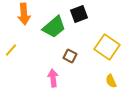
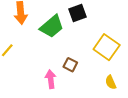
brown square: (70, 56) -> (70, 65), moved

